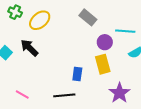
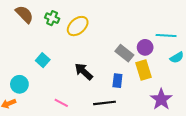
gray rectangle: (88, 17) -> (124, 53), moved
black arrow: (29, 48) -> (84, 72), moved

